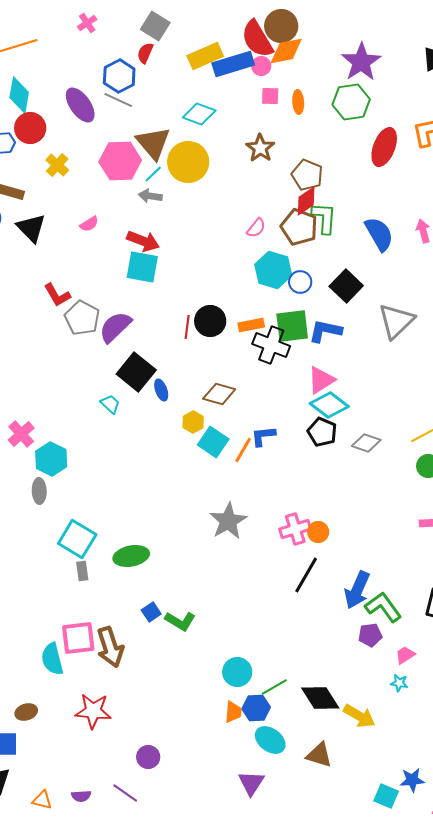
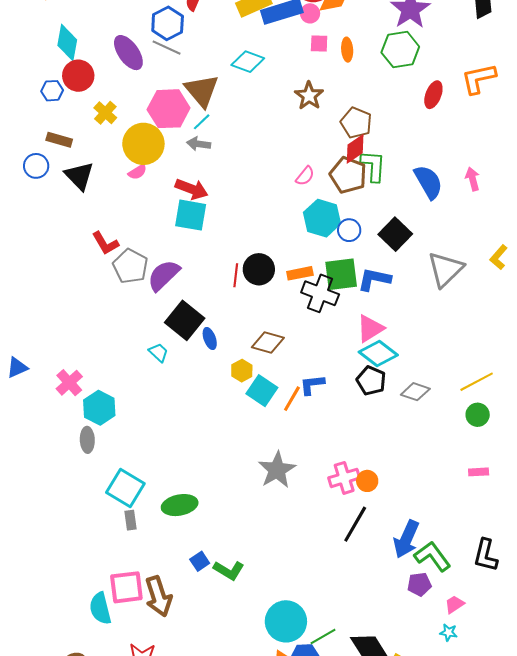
red ellipse: (384, 147) -> (433, 95), size x0.7
yellow circle: (188, 162) -> (143, 144), moved
cyan circle: (237, 672) -> (286, 621), size x1.4

